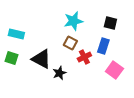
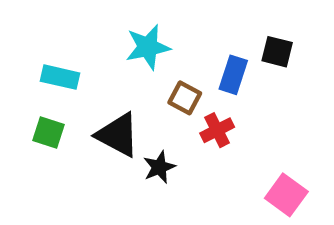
cyan star: (73, 21) -> (148, 47), moved
blue rectangle: (103, 46) -> (233, 75), moved
pink square: (114, 70) -> (286, 195), moved

